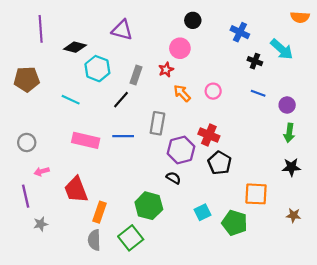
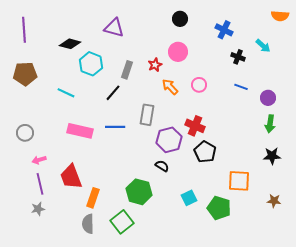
purple line: (41, 29) -> (24, 30), moved
pink circle: (180, 48) -> (178, 52), moved
cyan arrow: (282, 49) -> (263, 46), size x0.7
purple line: (26, 196) -> (40, 184), moved

